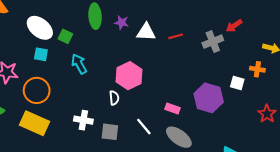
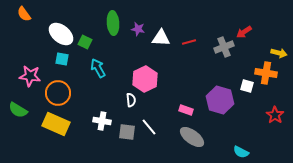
orange cross: (257, 69) -> (266, 73), size x1.5
white line: (144, 127) -> (149, 127), moved

